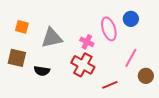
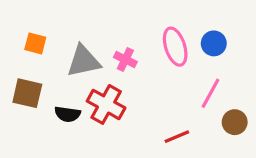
blue circle: (131, 19) -> (214, 43), moved
pink cross: (87, 42) -> (125, 59), moved
red cross: (83, 65) -> (106, 104), moved

